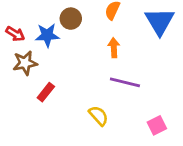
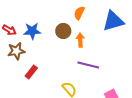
brown circle: (71, 19) -> (63, 31), moved
blue triangle: (160, 21) -> (113, 21), turned 45

